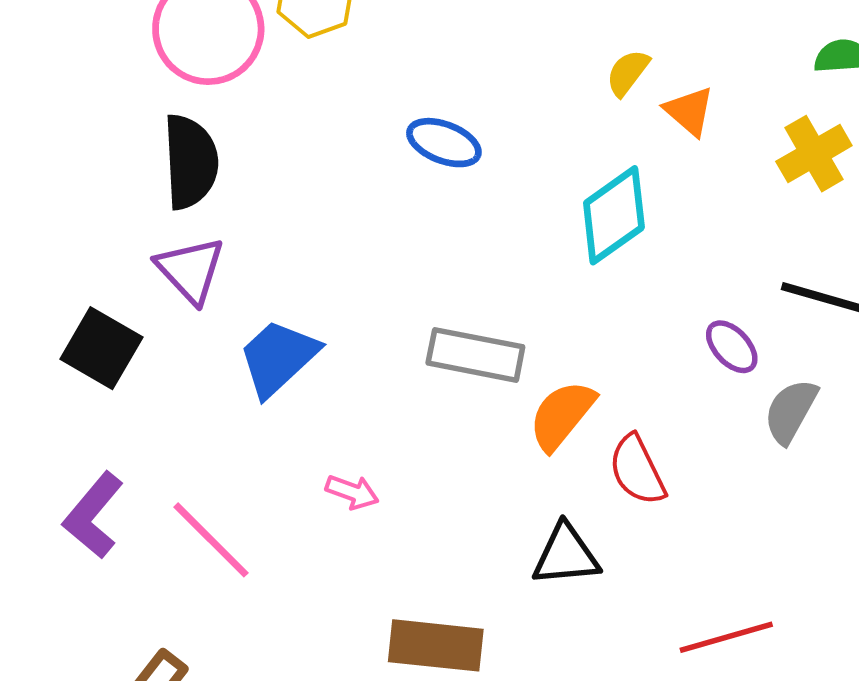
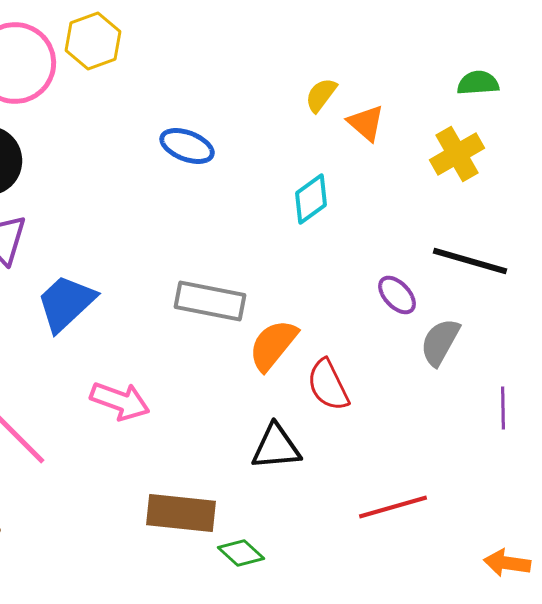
cyan diamond: (614, 215) -> (311, 199), size x0.7
pink arrow: (352, 492) -> (120, 401), size x1.5

